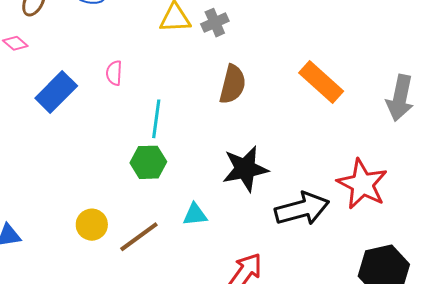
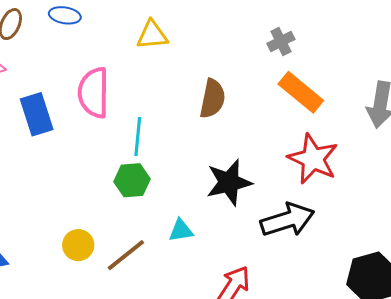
gray cross: (215, 23) -> (281, 41), moved
pink semicircle: (114, 73) -> (94, 93), size x2.0
blue rectangle: (56, 92) -> (37, 114), turned -60
red star: (362, 184) -> (313, 159), moved

